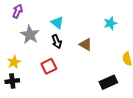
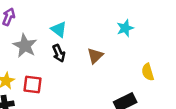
brown triangle: (86, 44) -> (95, 56), turned 48
red square: (49, 66) -> (32, 85), moved, turned 35

